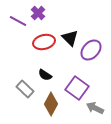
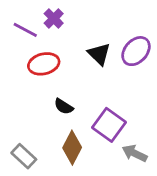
red ellipse: (44, 42) -> (44, 64), moved
purple ellipse: (91, 50) -> (136, 51), moved
gray rectangle: (25, 89) -> (24, 156), moved

